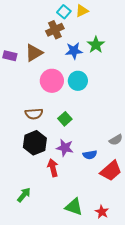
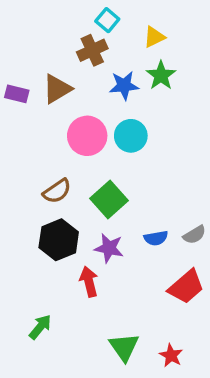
yellow triangle: (82, 11) -> (154, 37), moved
brown semicircle: (34, 114) -> (57, 191), turned -30
green square: (65, 119) -> (109, 200), size x1.5
blue semicircle: (90, 155) -> (156, 238), moved
green triangle: (74, 207) -> (124, 347), turned 36

